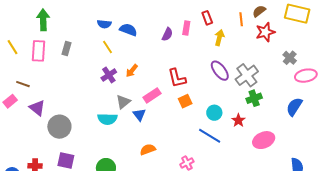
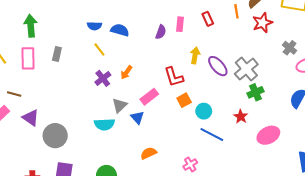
red rectangle: (207, 18) -> (208, 19), moved
yellow arrow: (219, 38) -> (195, 55), moved
cyan circle: (214, 113) -> (204, 111), moved

